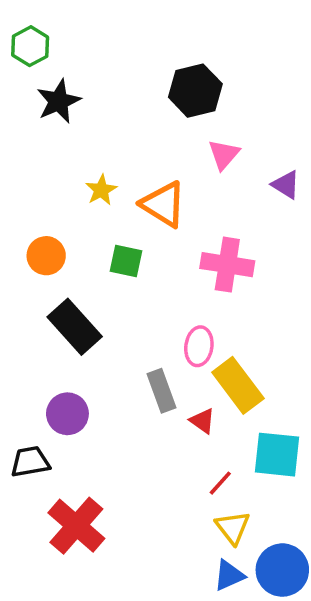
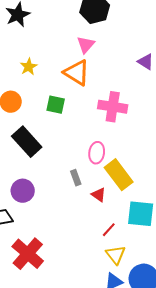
pink triangle: (224, 154) -> (86, 45), moved
yellow star: (101, 190) -> (29, 67), moved
gray rectangle: (162, 391) -> (76, 178), size x0.7

